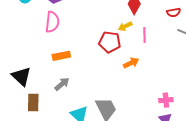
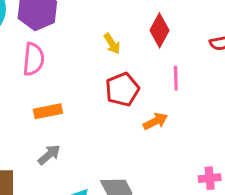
yellow arrow: (125, 26) -> (112, 44), moved, turned -96
red pentagon: (110, 42) -> (122, 89), turned -30

